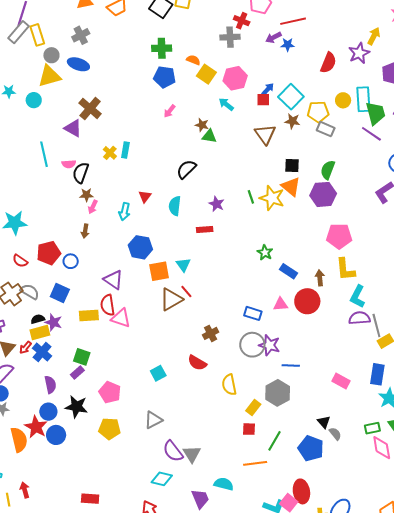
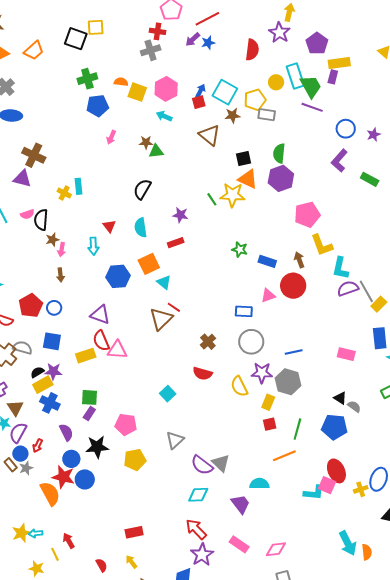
orange square: (159, 271) -> (149, 264), moved
purple star: (269, 345) -> (262, 373), moved
red arrow: (25, 348) -> (38, 446), moved

